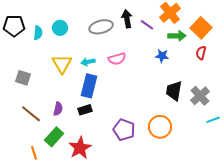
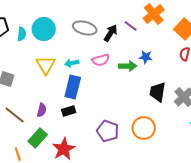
black arrow: (127, 19) -> (111, 33), moved, turned 42
gray ellipse: (101, 27) -> (85, 28), turned 30
cyan circle: (60, 28) -> (44, 29), size x1.5
green arrow: (177, 36) -> (128, 66), moved

